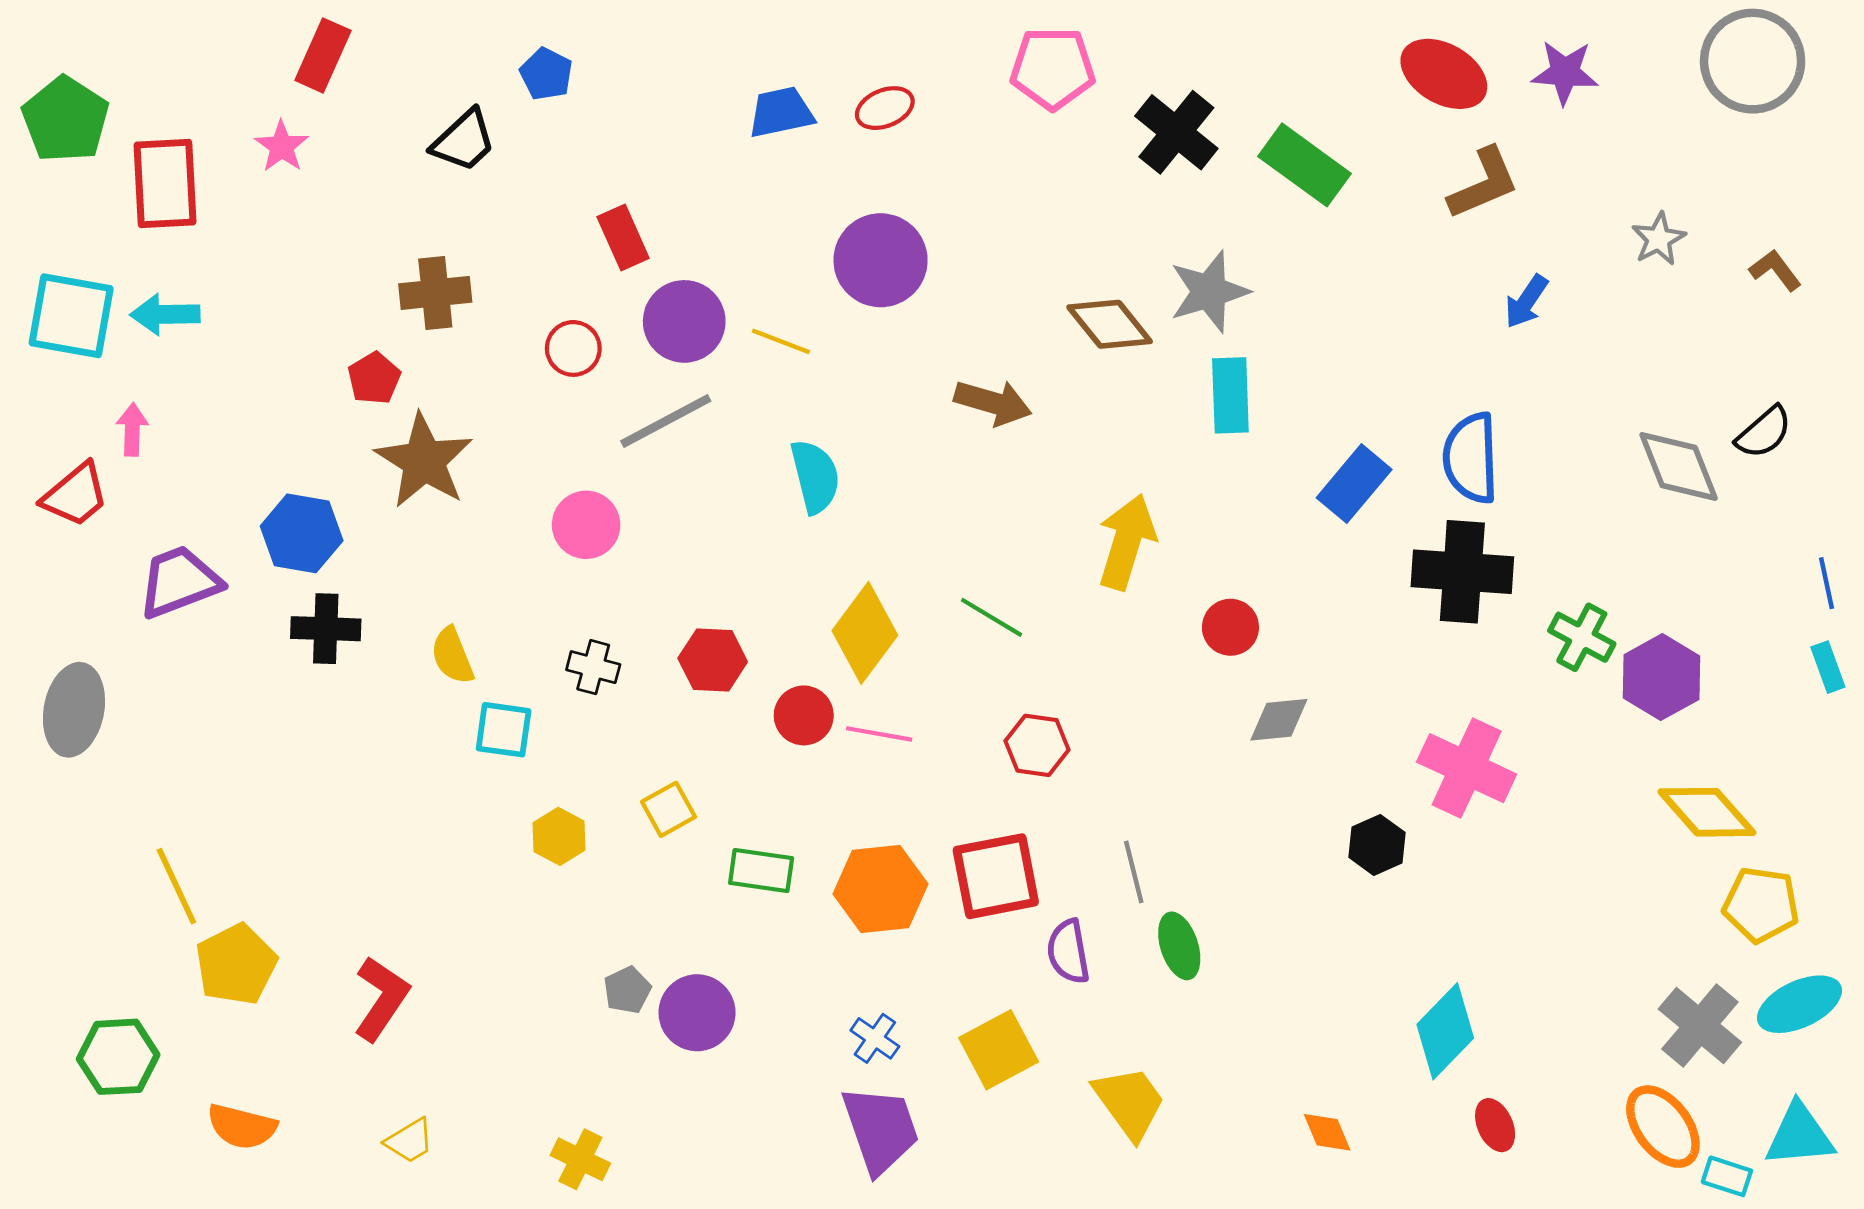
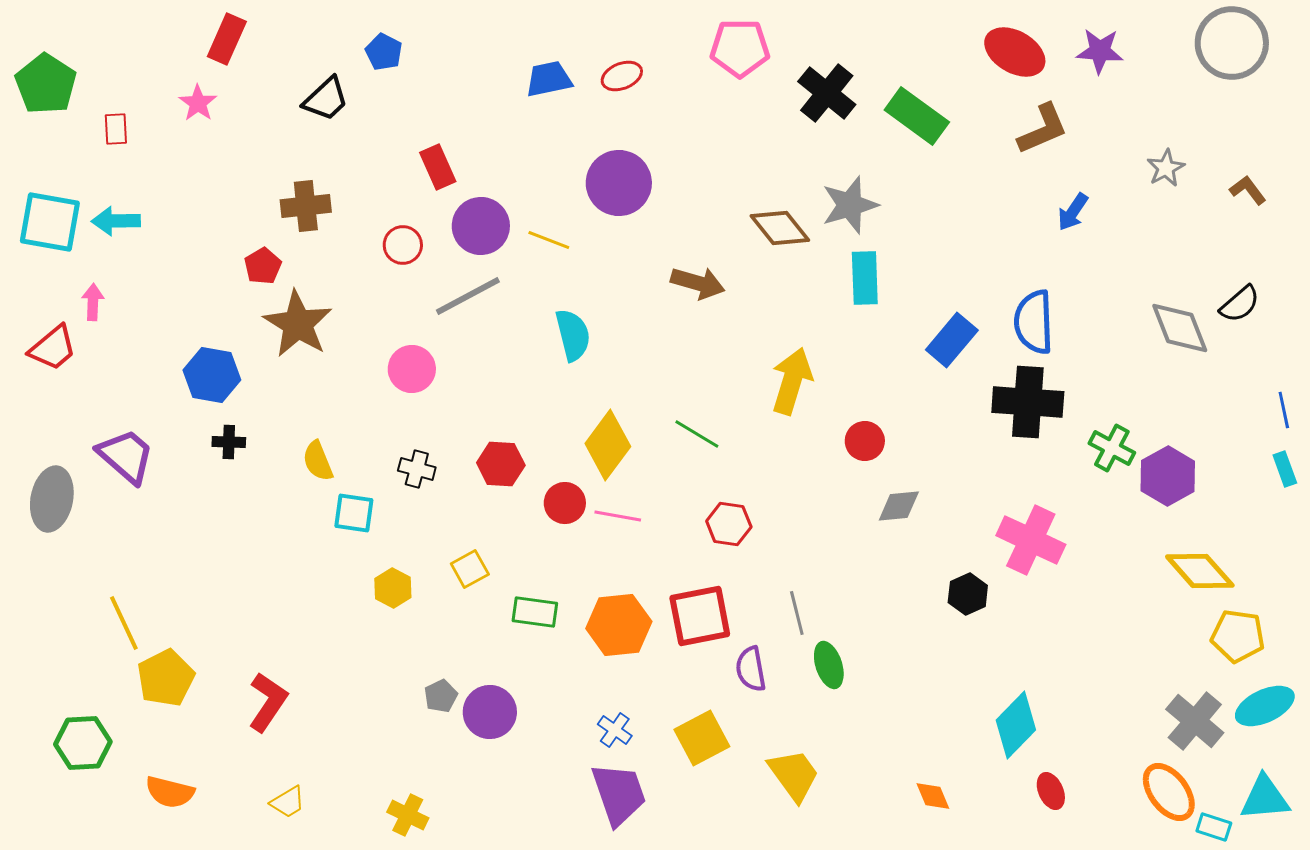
red rectangle: (165, 183) -> (116, 129), size x0.5
purple trapezoid: (179, 582) -> (126, 456), moved, turned 62
black cross: (326, 629) -> (229, 442), size x0.7

